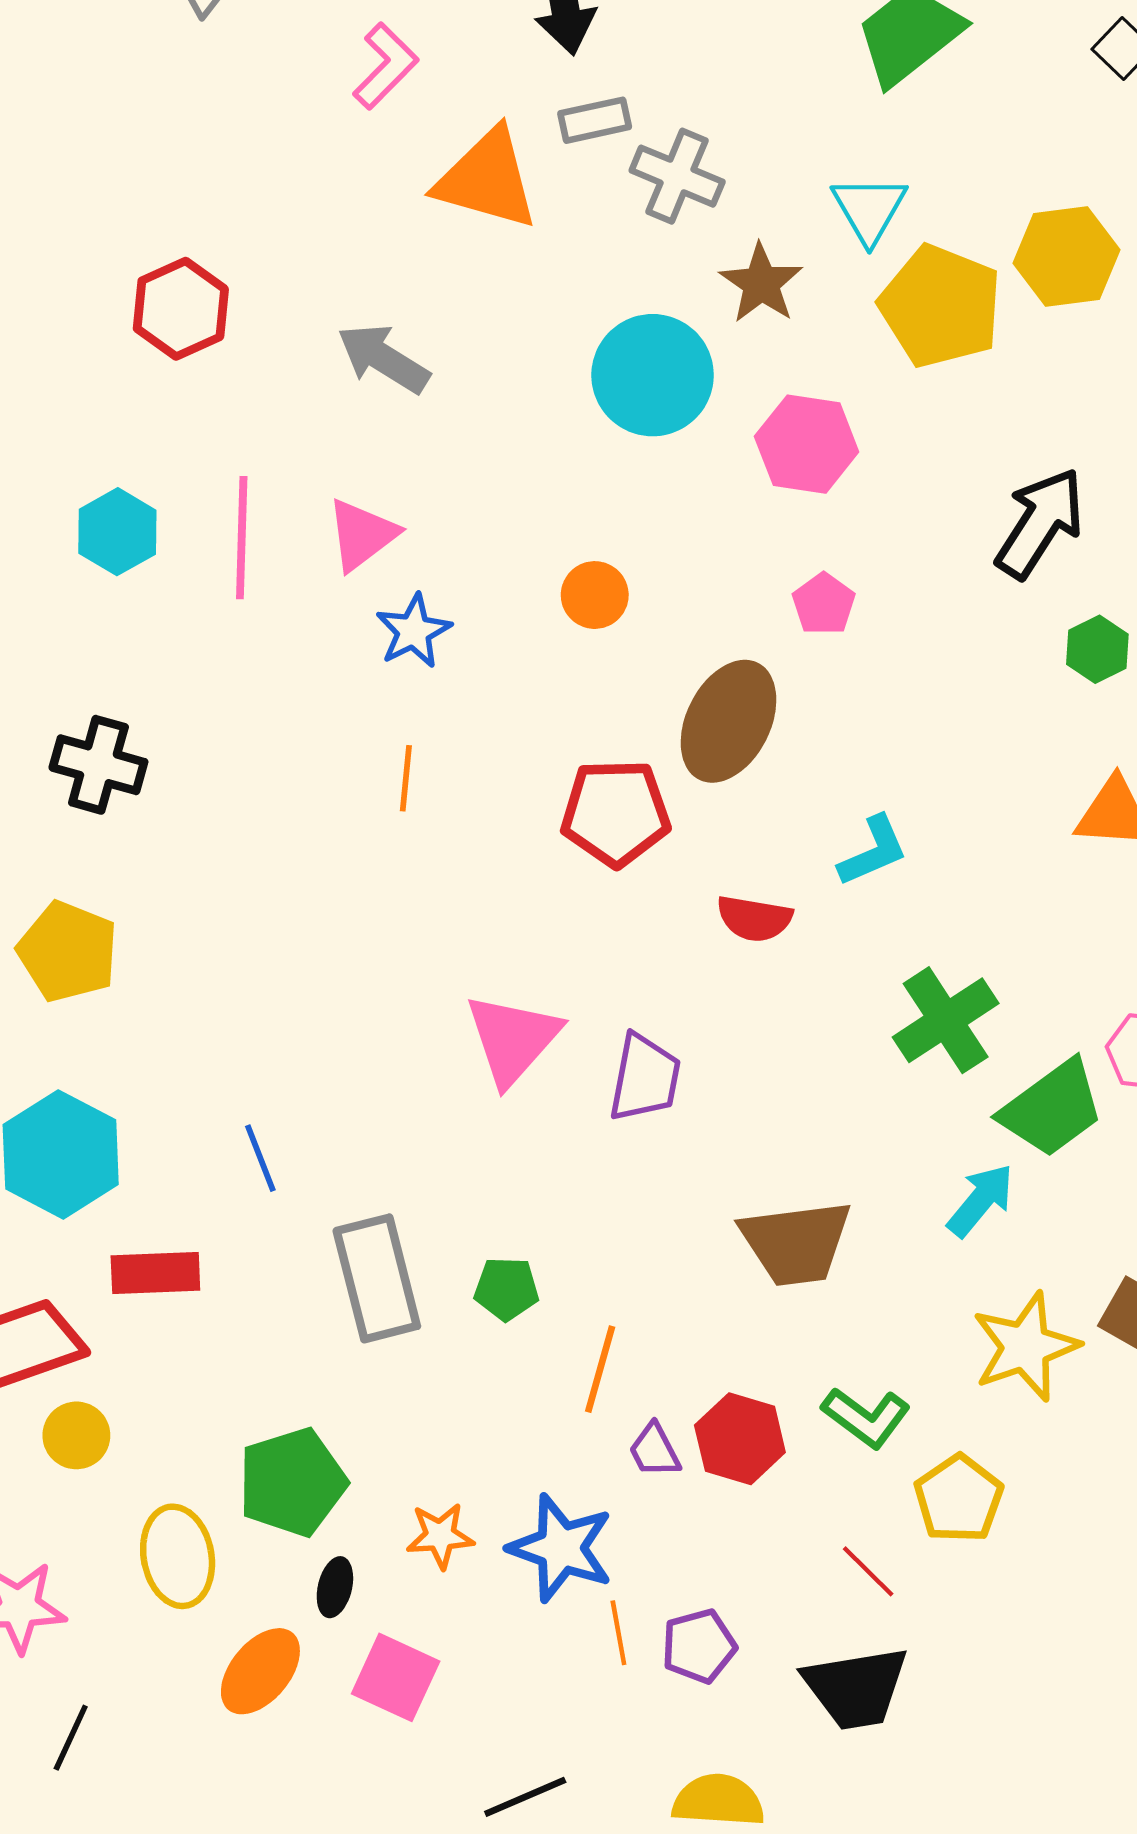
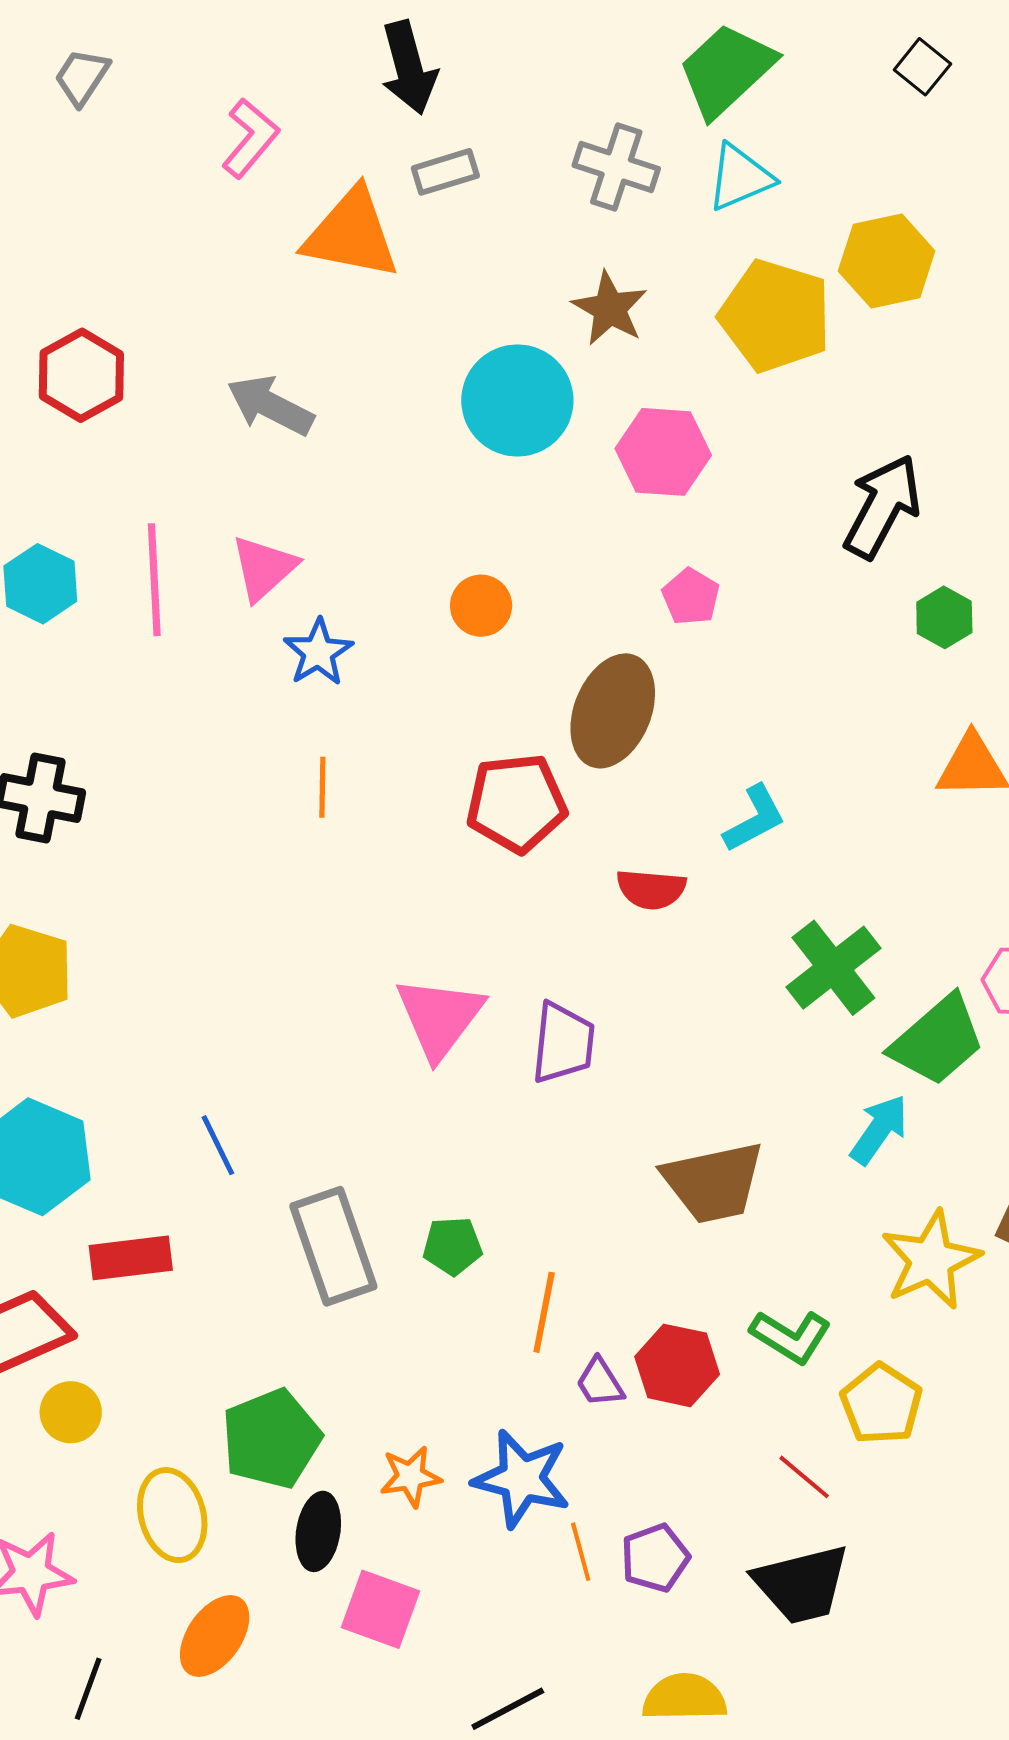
gray cross: (677, 176) -> (616, 167), moved
cyan triangle: (869, 209) -> (740, 178), moved, turned 42
black ellipse: (335, 1587) -> (318, 1531), size x1.4
orange ellipse: (260, 1671) -> (215, 1636), moved

